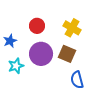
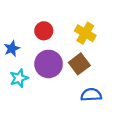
brown square: (67, 54) -> (79, 64), turned 30
blue semicircle: (77, 80) -> (91, 95), turned 102

